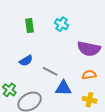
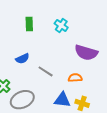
orange semicircle: (89, 75) -> (75, 78), moved
blue triangle: (63, 88) -> (62, 100), moved

